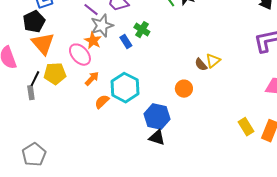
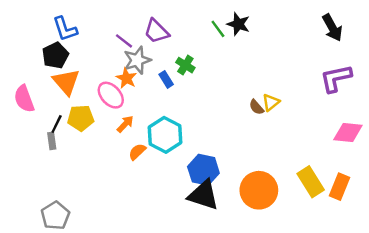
orange circle: (184, 89) -> (259, 190), moved, size x1.8
yellow rectangle: (246, 127) -> (311, 182), size x1.4
black triangle: (157, 138) -> (203, 195), size x1.6

